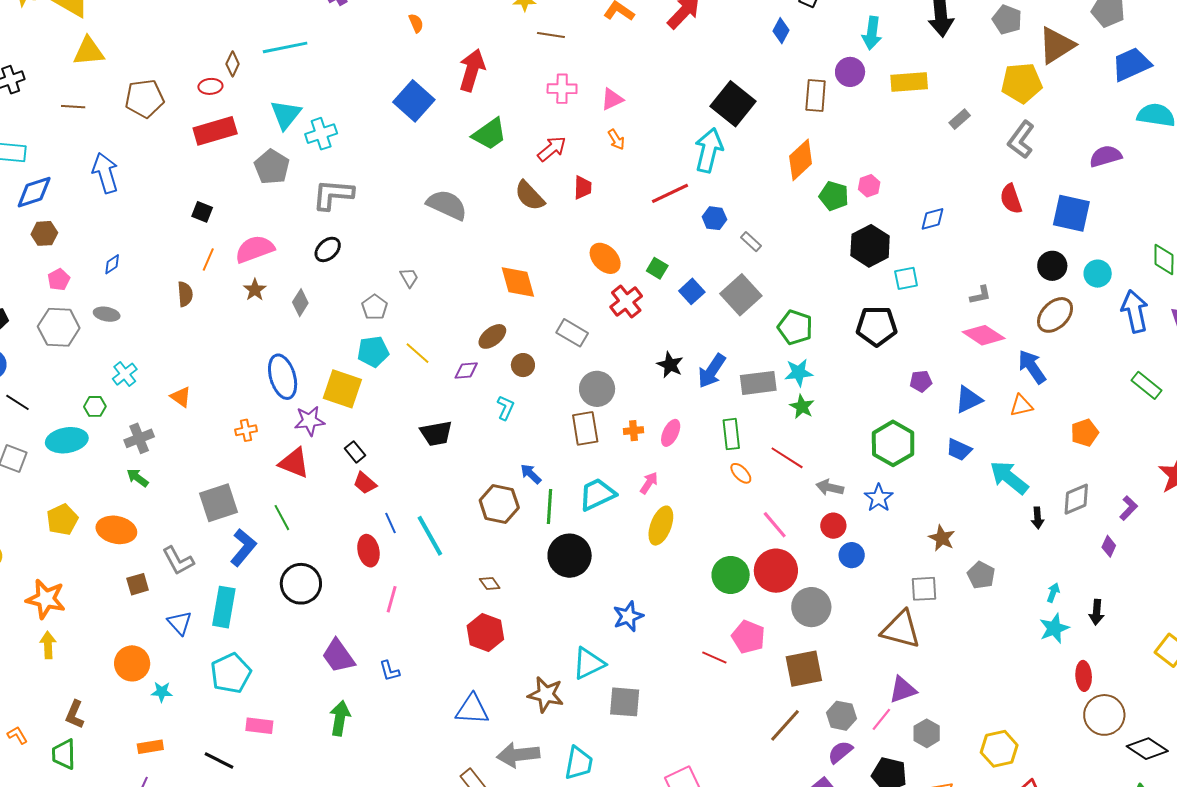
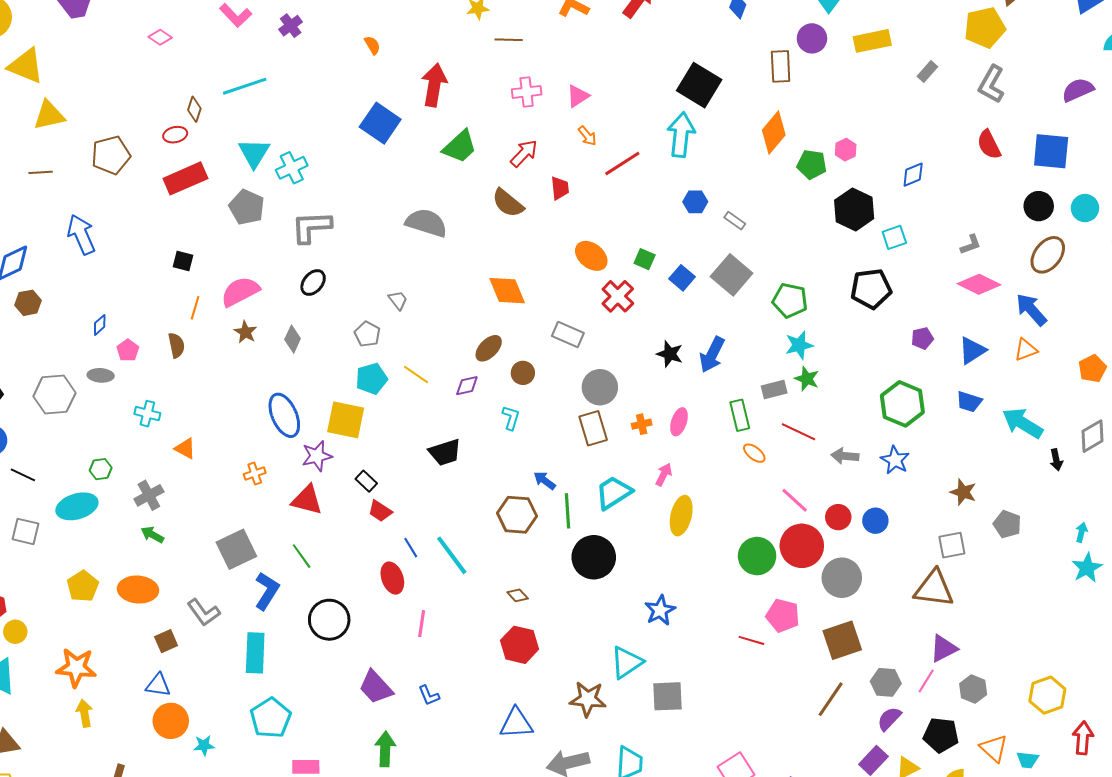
red line: (670, 193) -> (622, 163), moved
pink pentagon: (59, 280) -> (128, 350), moved
cyan cross: (125, 374) -> (147, 414), moved, turned -30
gray rectangle: (758, 383) -> (774, 389), moved, size x0.7
red circle: (833, 526) -> (838, 517), moved
blue triangle: (180, 623) -> (158, 685), moved, turned -32

